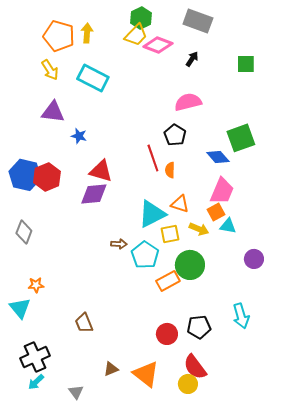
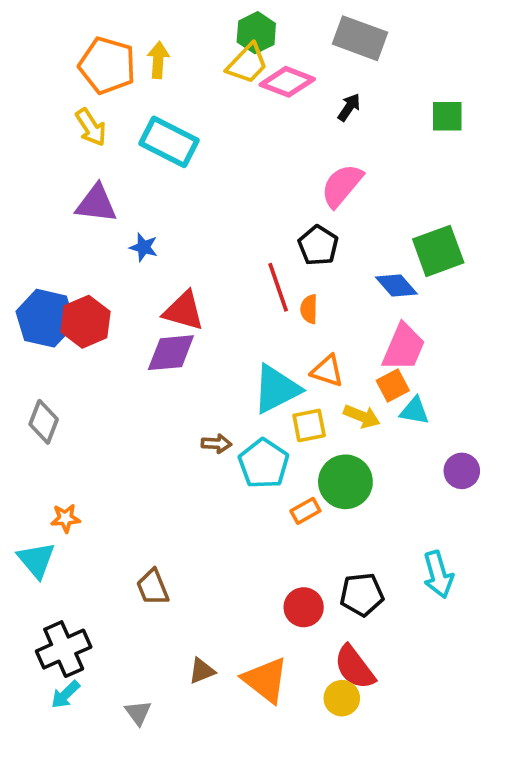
pink semicircle: (188, 102) -> (342, 185), turned -36
orange rectangle: (168, 281) -> (305, 511), size x0.7

